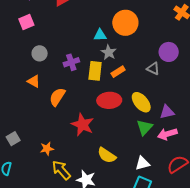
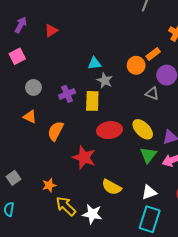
orange circle: (125, 23) -> (136, 65), moved, size x0.7
orange rectangle: (118, 72) -> (153, 54), moved

